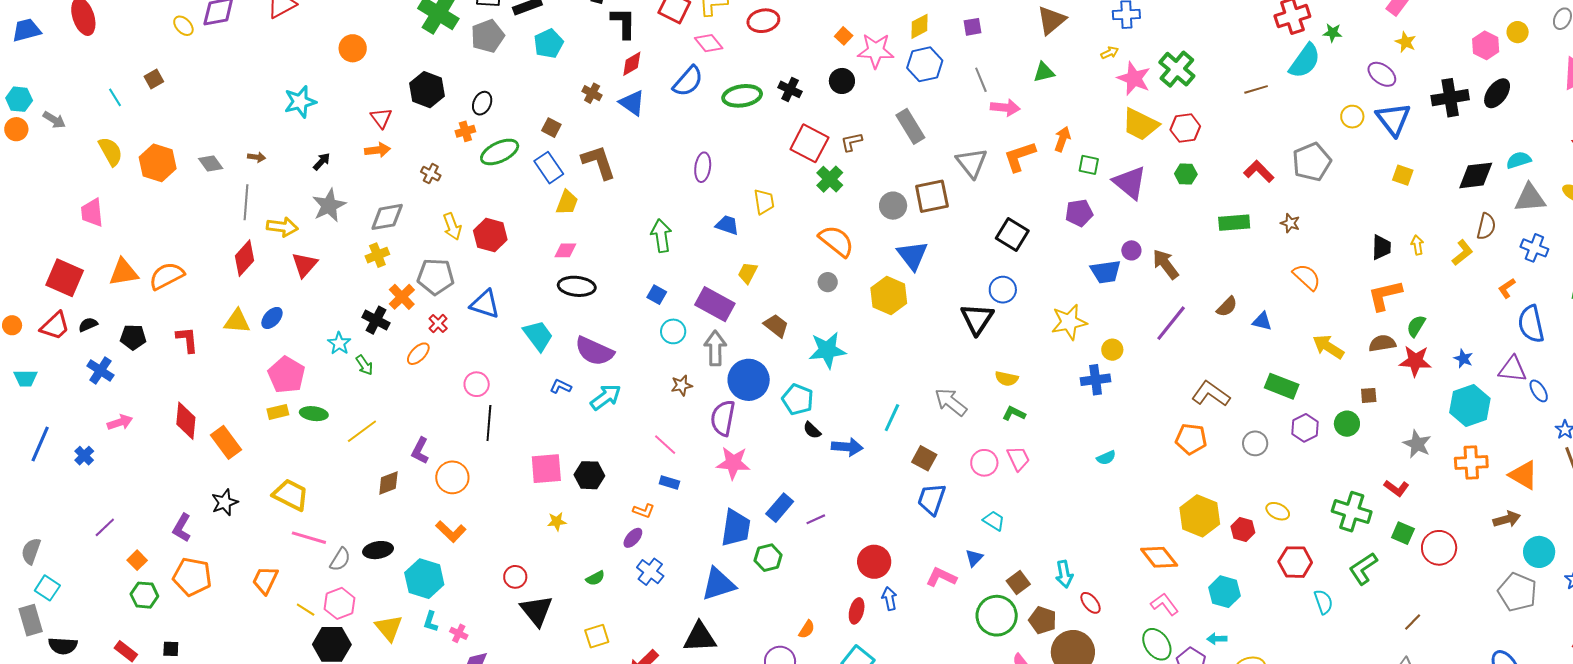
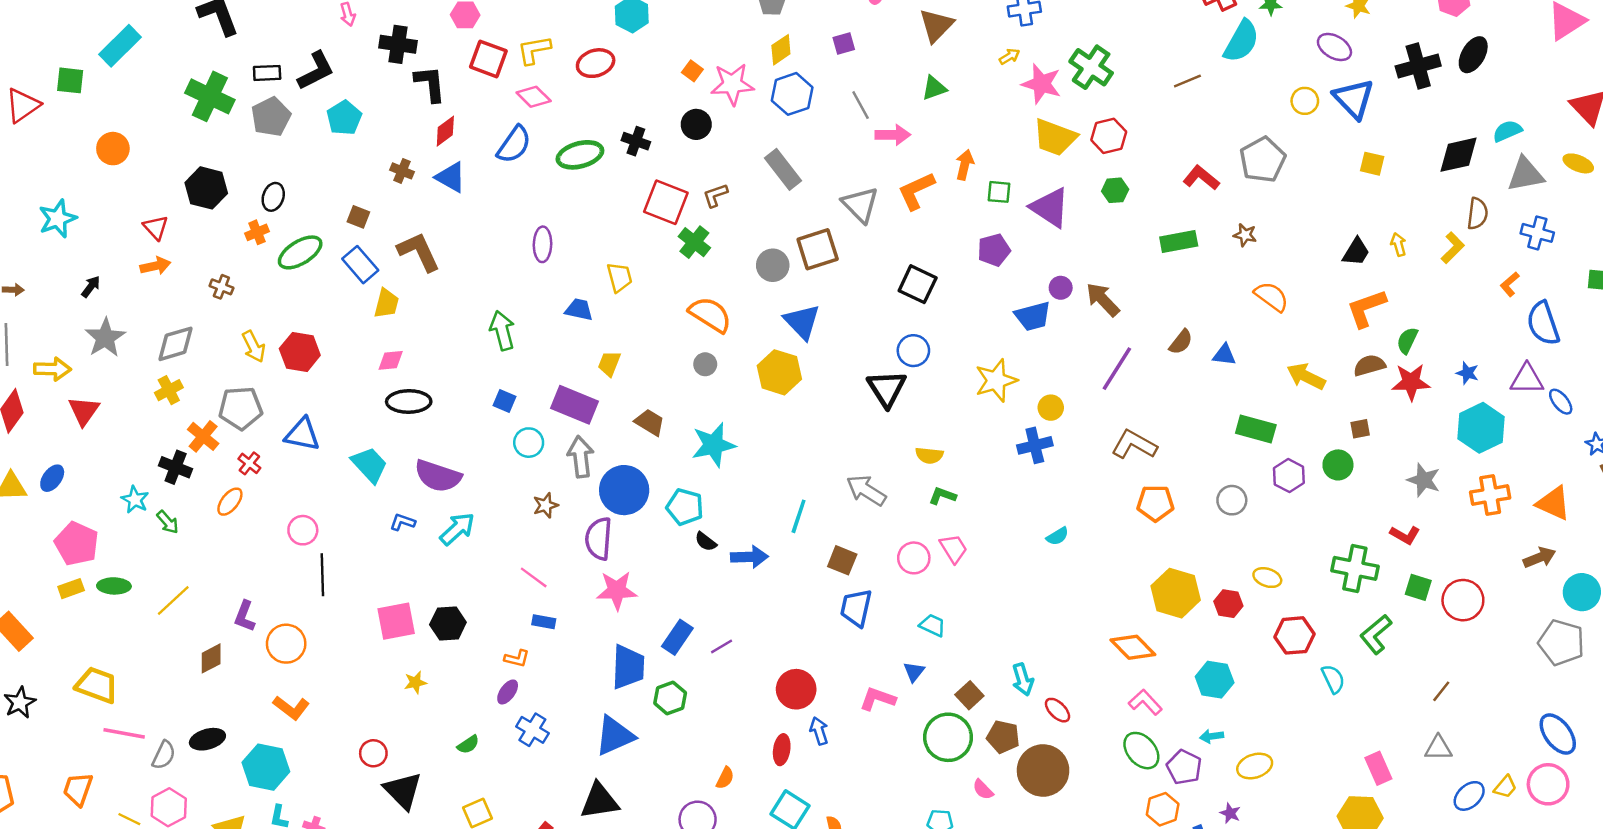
black trapezoid: (1381, 247) -> (1356, 252), turned 36
brown L-shape: (1211, 394) -> (1134, 445), moved

